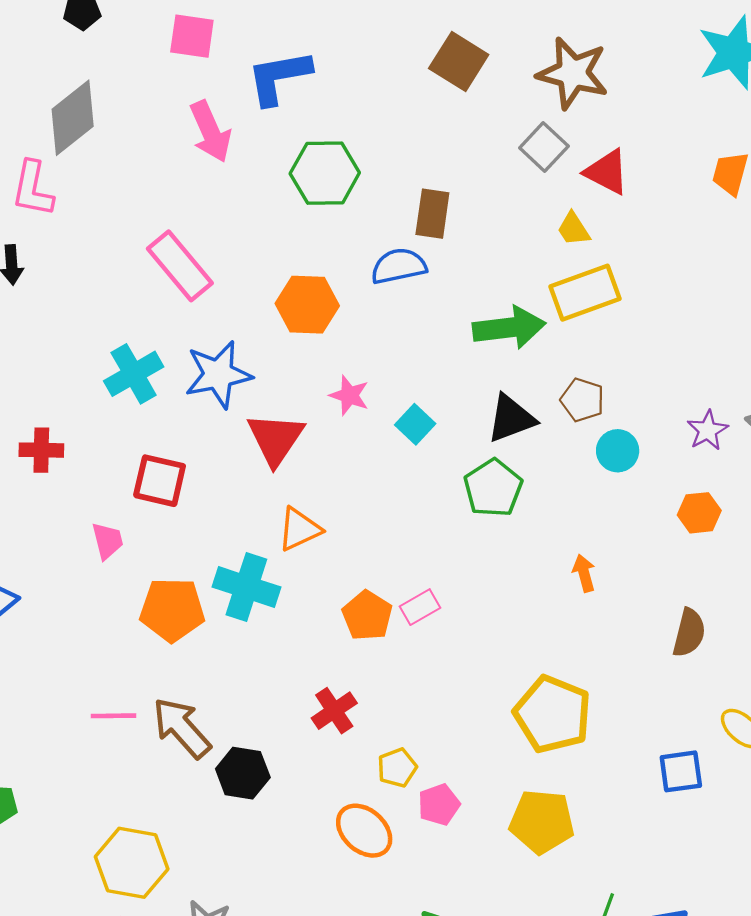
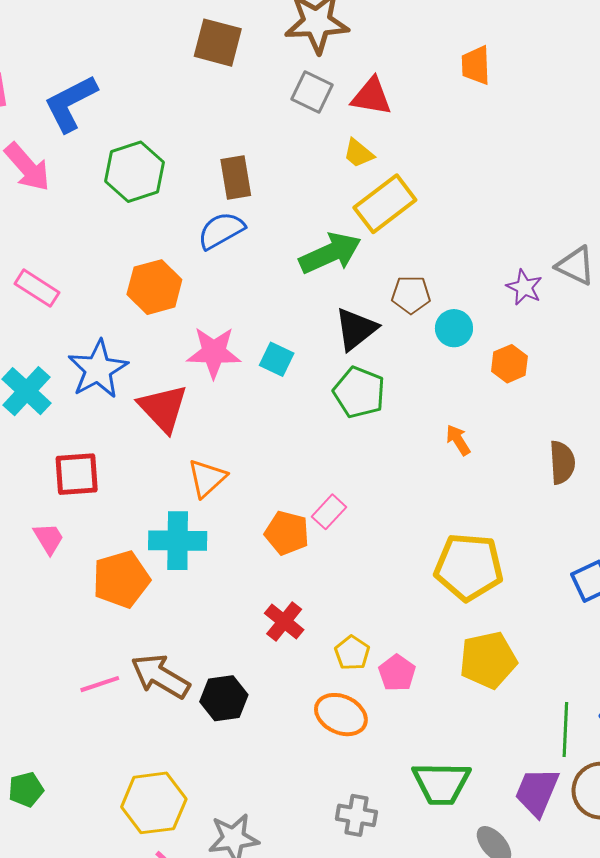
pink rectangle: (180, 266) -> (37, 288), size x0.7
pink star: (349, 395) -> (214, 352), size x1.5
orange hexagon: (699, 513) -> (509, 364), moved

